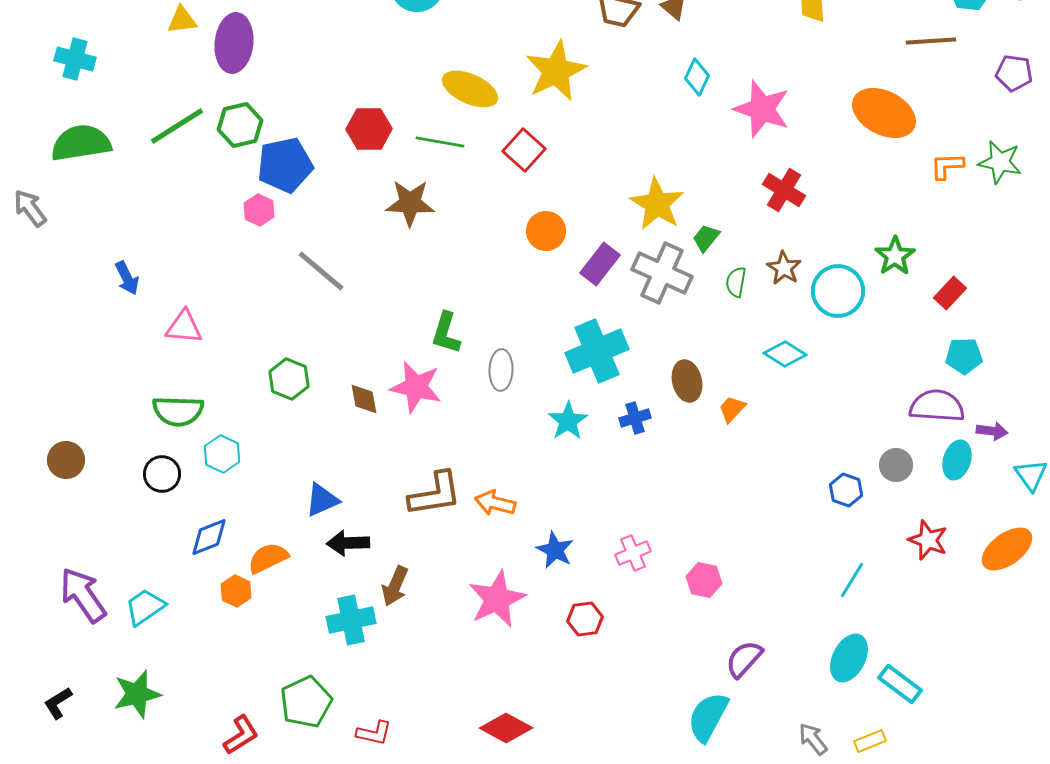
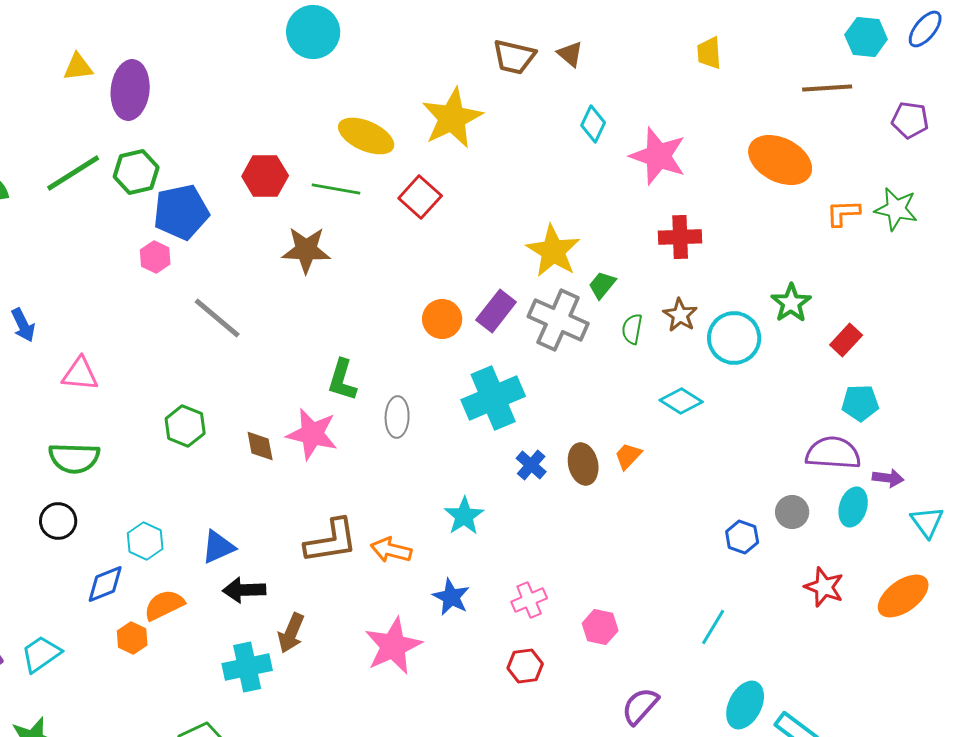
red cross: (784, 190) -> (680, 237), turned -33
orange circle: (546, 231) -> (442, 319), moved
brown ellipse: (687, 381) -> (583, 464), moved
blue cross: (635, 418) -> (531, 465), turned -32
cyan star: (568, 421) -> (464, 516), moved
cyan hexagon: (222, 454) -> (145, 541), moved
cyan line: (852, 580) -> (713, 627), moved
red hexagon: (585, 619) -> (525, 666), moved

